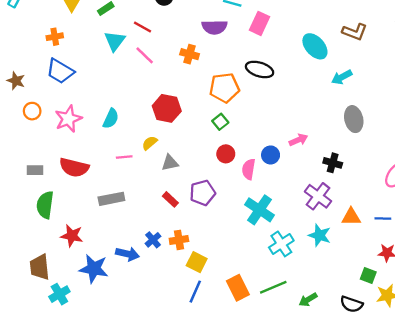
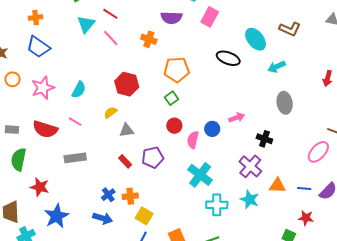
black ellipse: (260, 69) -> (228, 58), moved
pink line: (124, 157) -> (75, 122), moved, turned 32
cyan cross: (281, 244) -> (217, 205), turned 30
blue arrow: (128, 254) -> (103, 218), moved
blue star: (94, 269) -> (57, 216), turned 30

